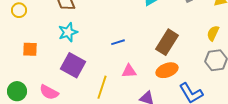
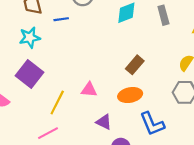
blue line: (118, 42) -> (61, 19), moved
brown rectangle: (167, 42) -> (135, 65), size x0.7

